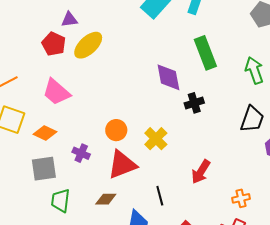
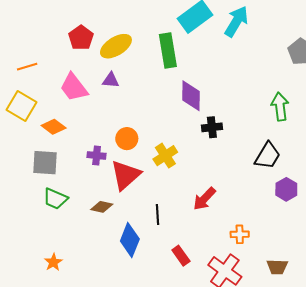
purple triangle: (69, 20) -> (111, 80), moved
green rectangle: (205, 53) -> (168, 50), moved
purple cross: (81, 153) -> (97, 155), moved, turned -30
red triangle: (122, 165) -> (126, 175), turned -32
green trapezoid: (61, 201) -> (55, 199), turned -85

